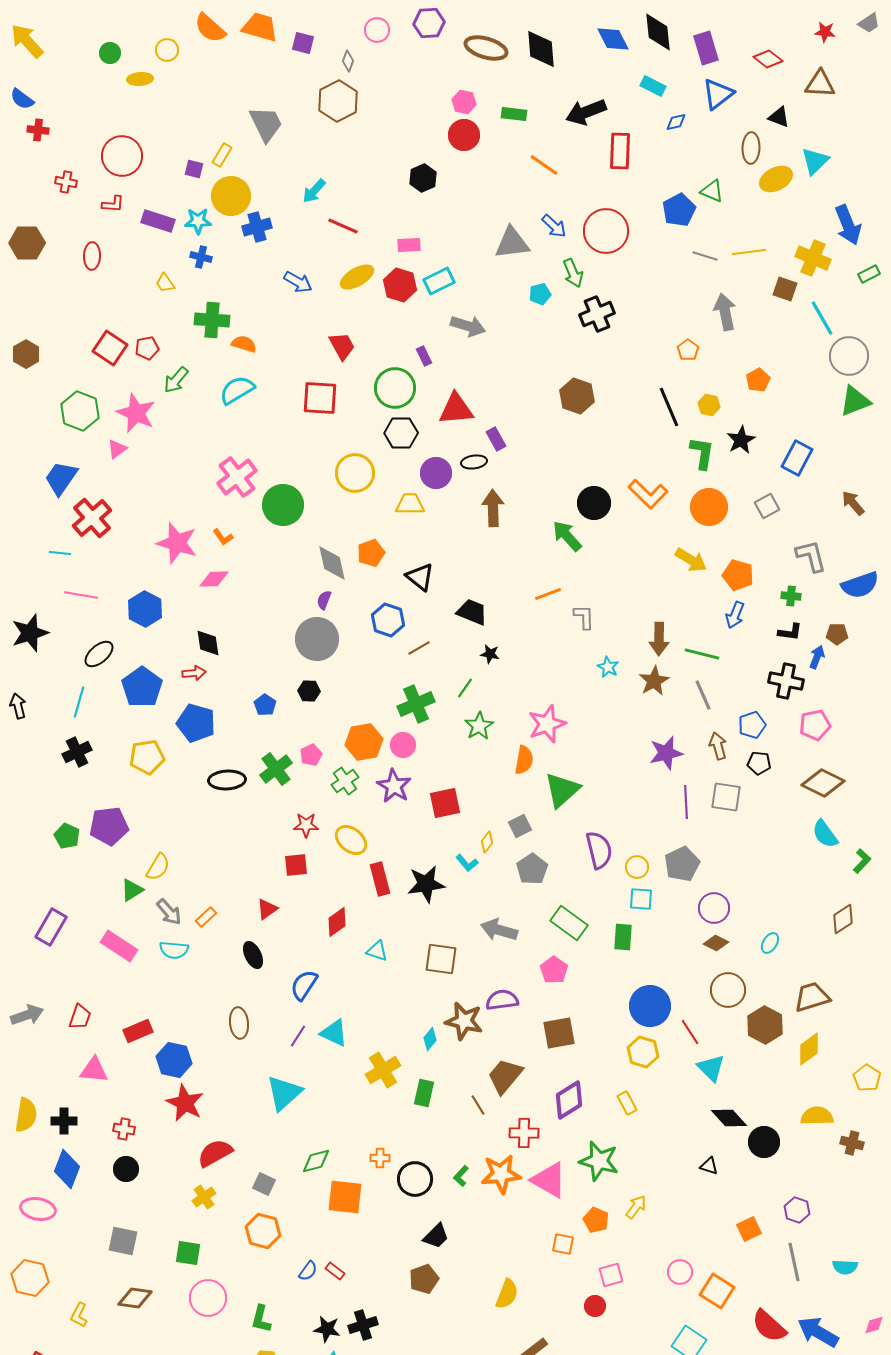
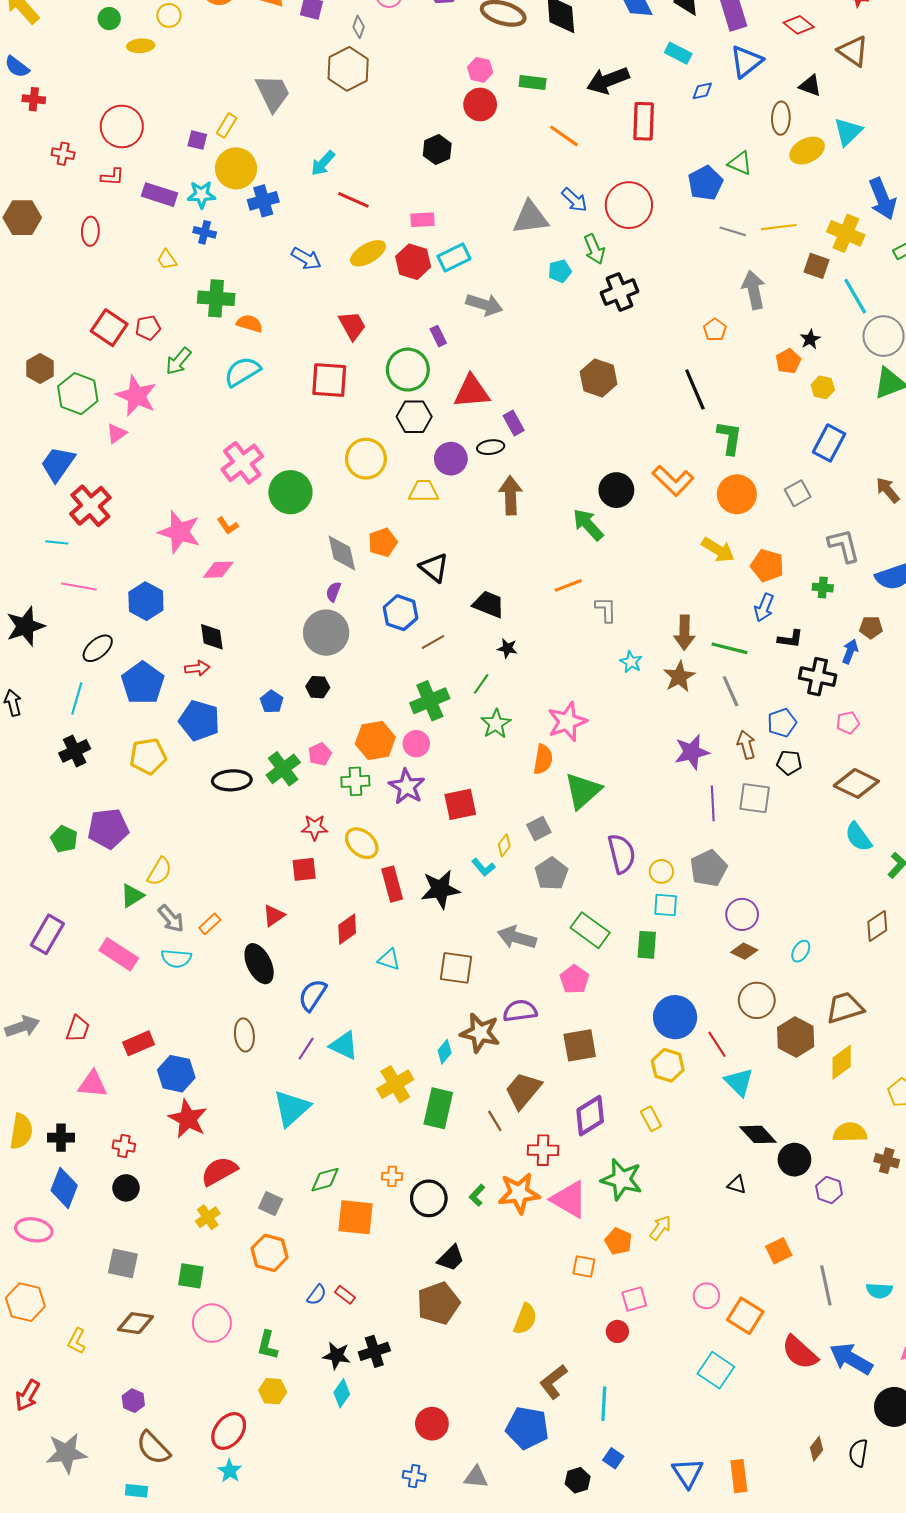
brown triangle: (820, 84) -> (853, 51), turned 32
brown hexagon: (26, 354) -> (40, 369), moved
yellow hexagon: (709, 405) -> (823, 387), moved
black star: (741, 440) -> (810, 339), moved, size x0.7
black L-shape: (790, 632) -> (790, 639), moved
pink pentagon: (815, 725) -> (848, 723), size x0.7
green cross: (345, 781) -> (355, 781), turned 32
black ellipse: (253, 955) -> (259, 964), size x1.4
green rectangle: (424, 1093) -> (438, 1108), size x1.4
purple hexagon: (797, 1210) -> (829, 1190), moved
brown pentagon: (424, 1279) -> (438, 1303), size x1.4

